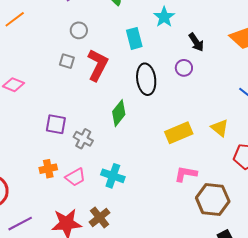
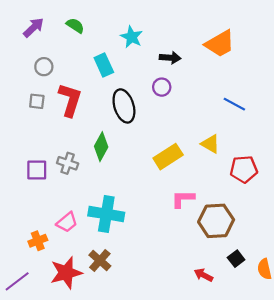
black arrow: (196, 42) -> (170, 58), turned -42
gray cross: (83, 139) -> (68, 163), moved
orange cross: (48, 169) -> (38, 241), moved
cyan cross: (113, 176) -> (106, 214), size x1.4

